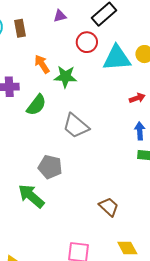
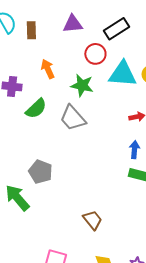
purple triangle: (60, 16) -> (73, 24), size x1.5
green star: (65, 77) -> (82, 85), moved
gray trapezoid: (76, 126) -> (73, 118), moved

